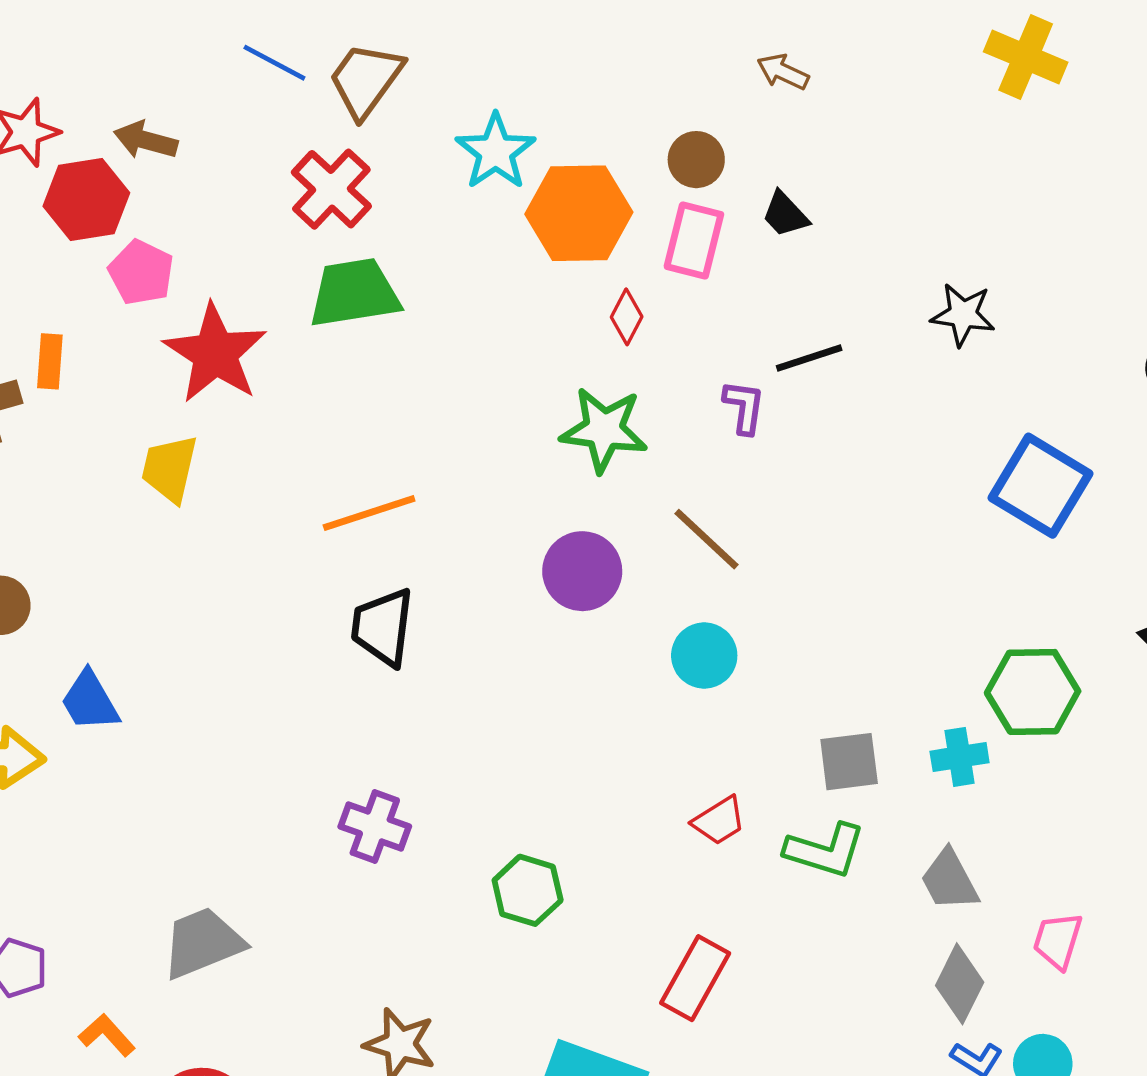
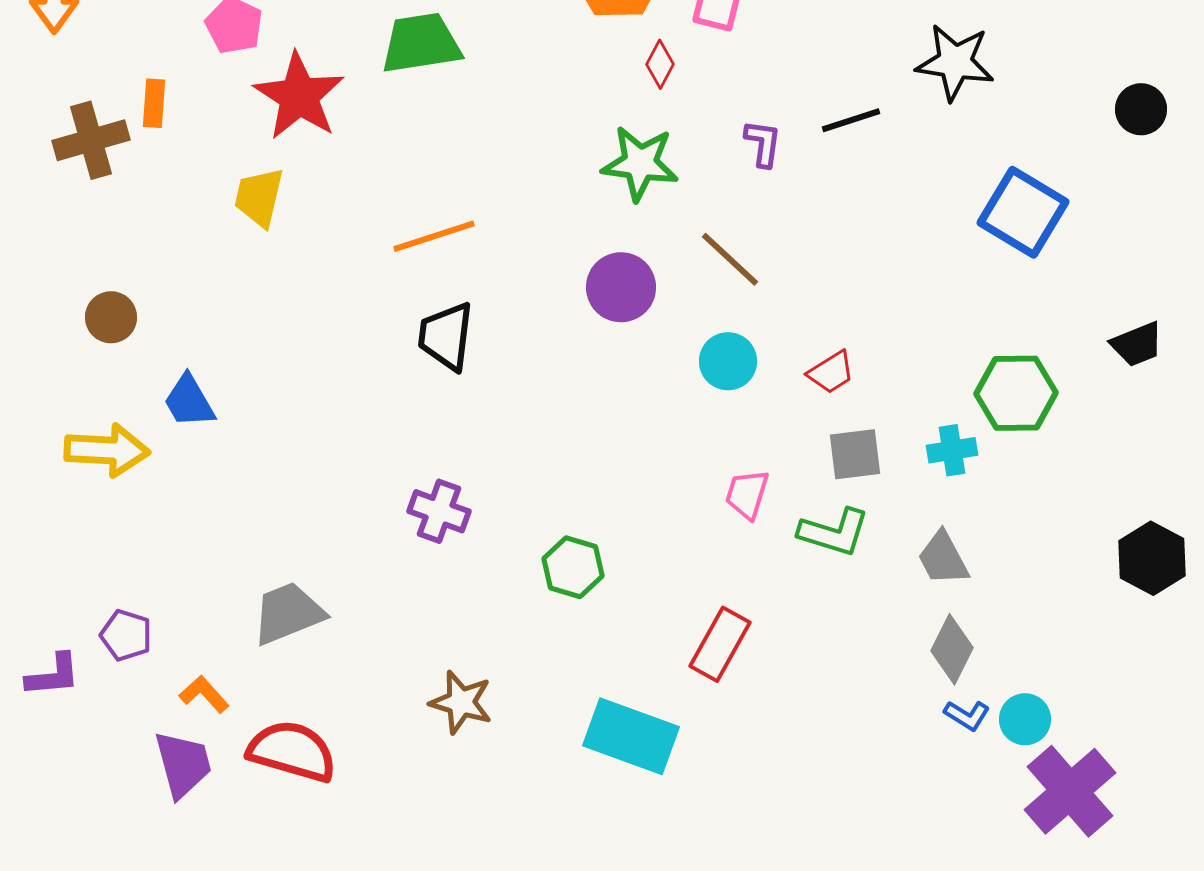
black star: (963, 315) -> (955, 62), size x1.4
black line: (809, 358) -> (851, 120), moved
red trapezoid: (719, 821) -> (831, 372), moved
pink trapezoid: (1058, 940) -> (747, 494), moved

